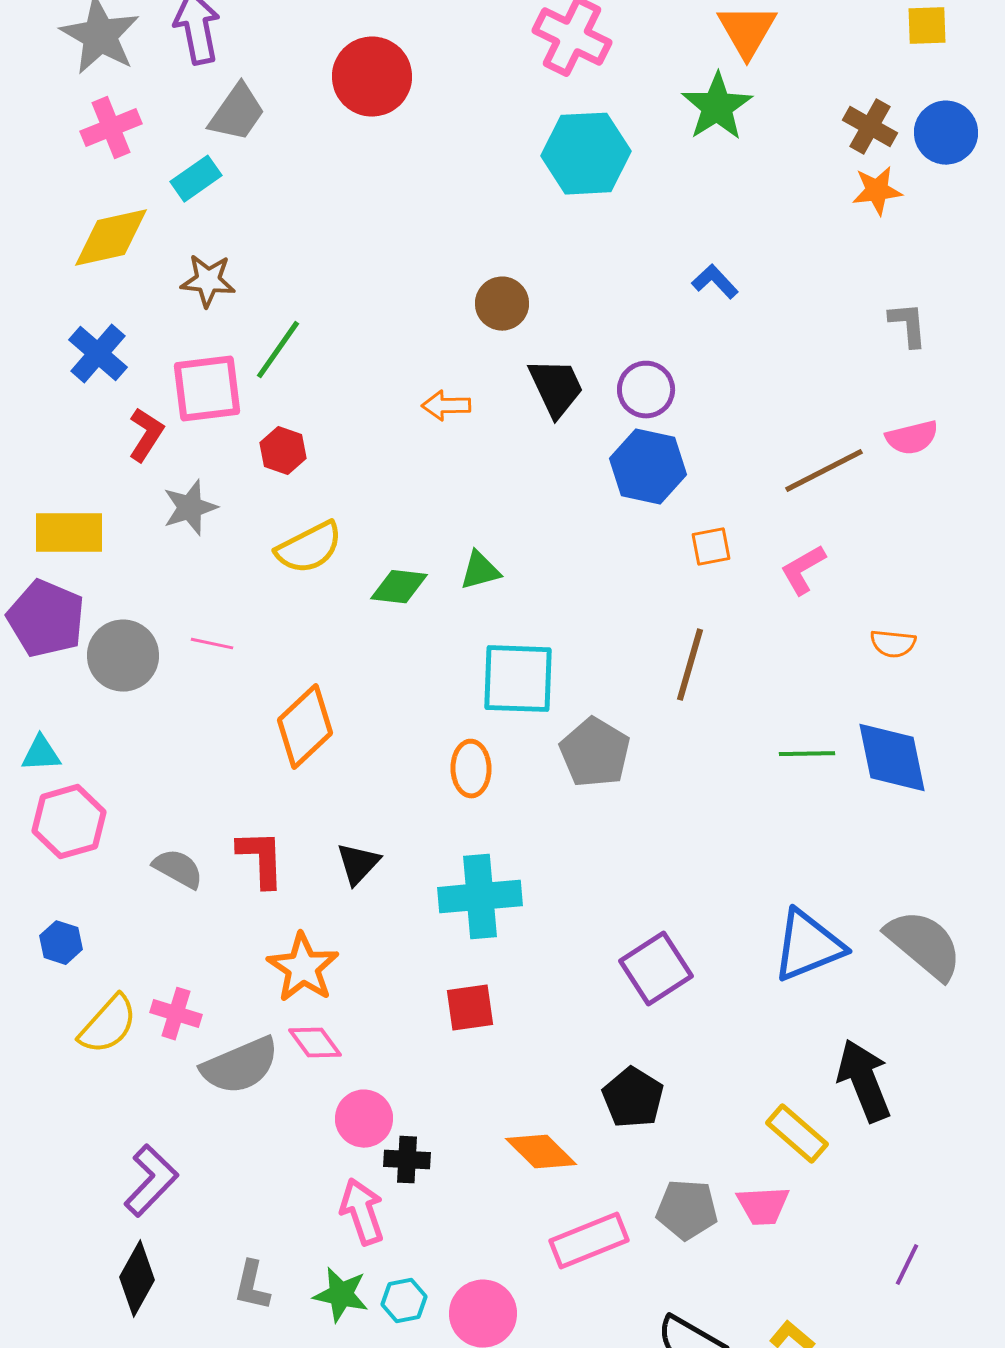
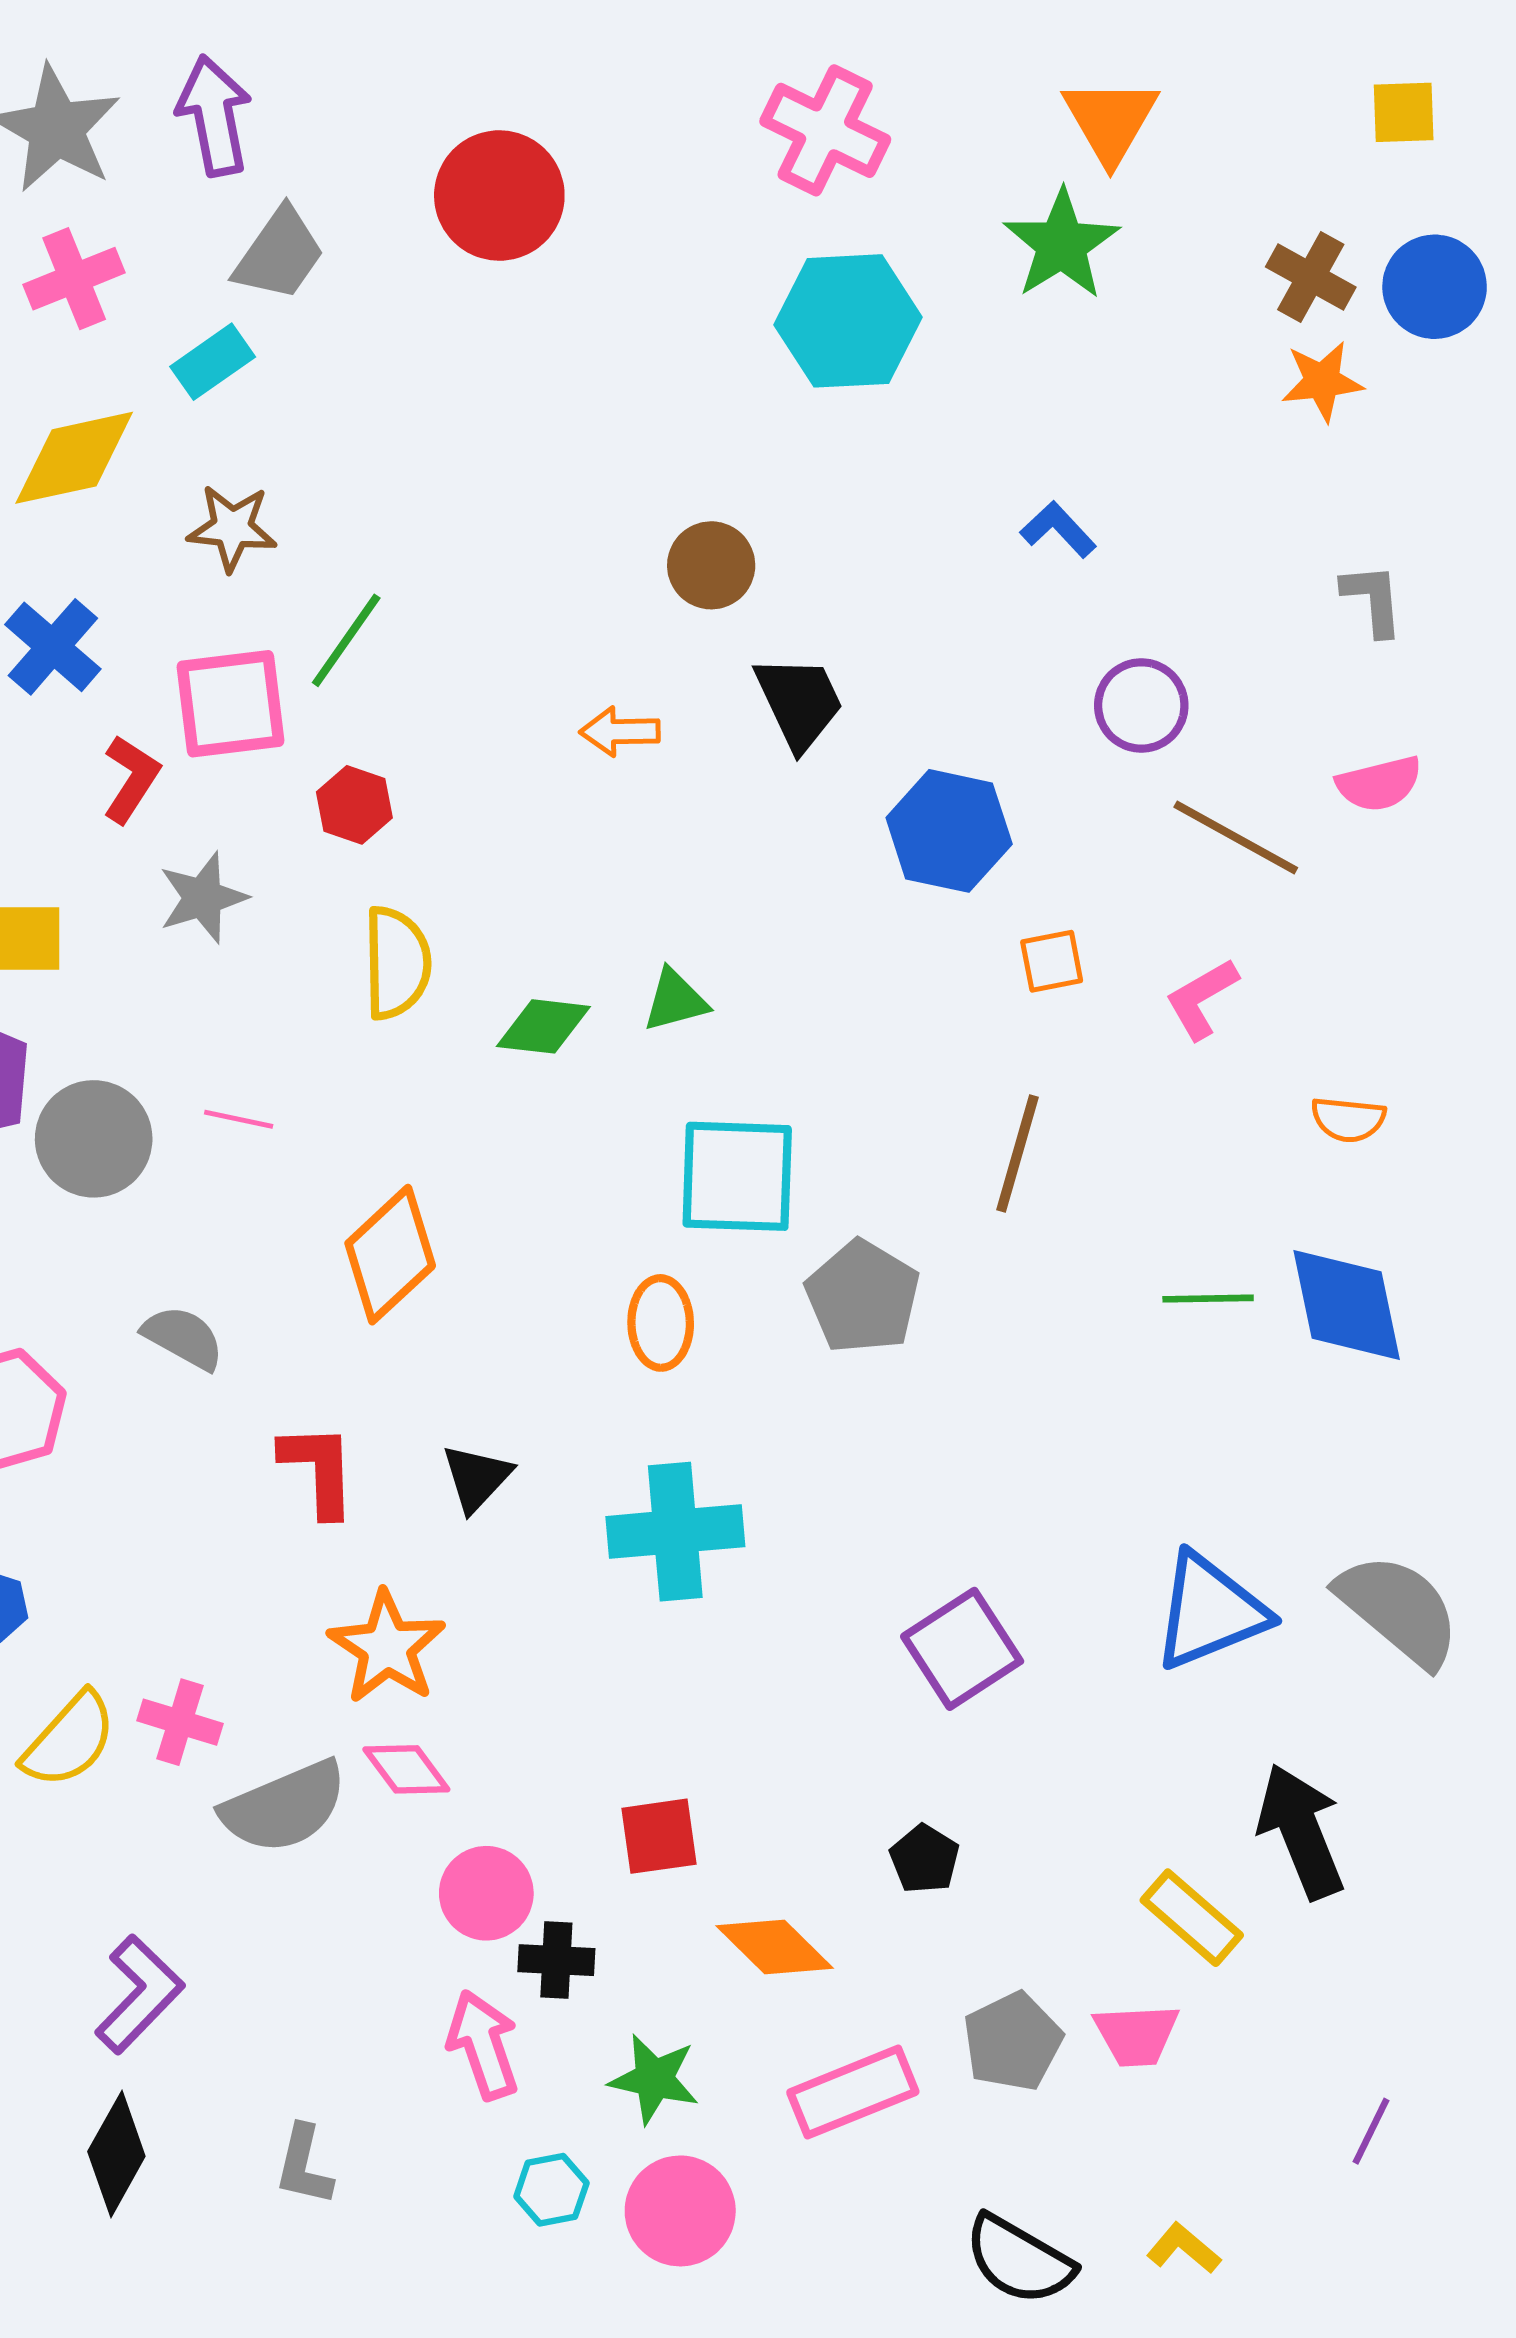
purple circle: (646, 390) -> (1141, 705), moved
brown line: (824, 471) -> (1236, 837), turned 56
yellow semicircle: (309, 548) -> (397, 963), turned -64
gray semicircle: (178, 869) -> (183, 1338), moved
red square: (470, 1008) -> (659, 1836), moved
black pentagon: (633, 1098) -> (925, 1859), size x0.7
gray pentagon: (687, 1210) -> (1013, 2042), turned -30
green star: (341, 1295) -> (654, 2079), moved

